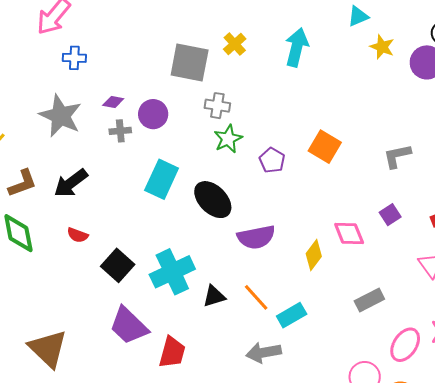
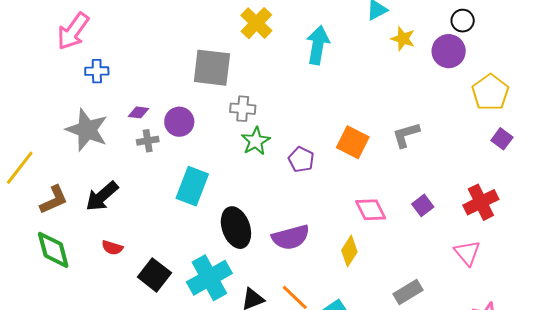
yellow cross: (235, 44) -> (256, 23), moved, size x1.4
gray L-shape: (397, 156) -> (406, 135), moved
black ellipse: (213, 200) -> (236, 228), moved, turned 30
pink diamond: (349, 234) -> (371, 210), moved

